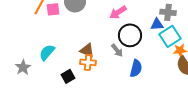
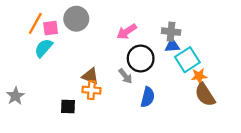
gray cross: (168, 12) -> (171, 32), moved
cyan semicircle: (47, 52) -> (44, 48), moved
black square: (68, 76) -> (68, 106), turned 32

